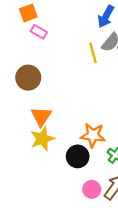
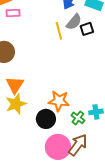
pink rectangle: (39, 32) -> (13, 13), turned -32
pink circle: (92, 189) -> (58, 147), size x1.6

